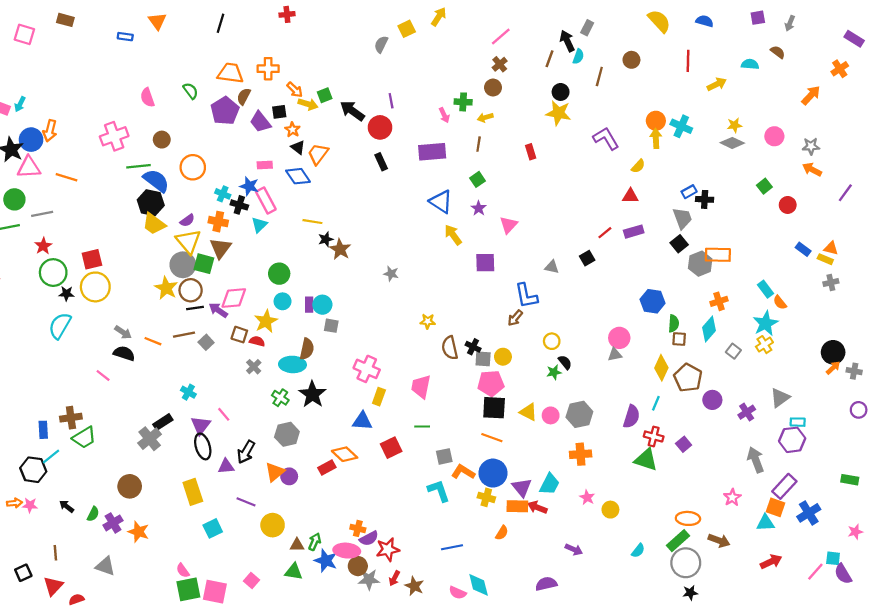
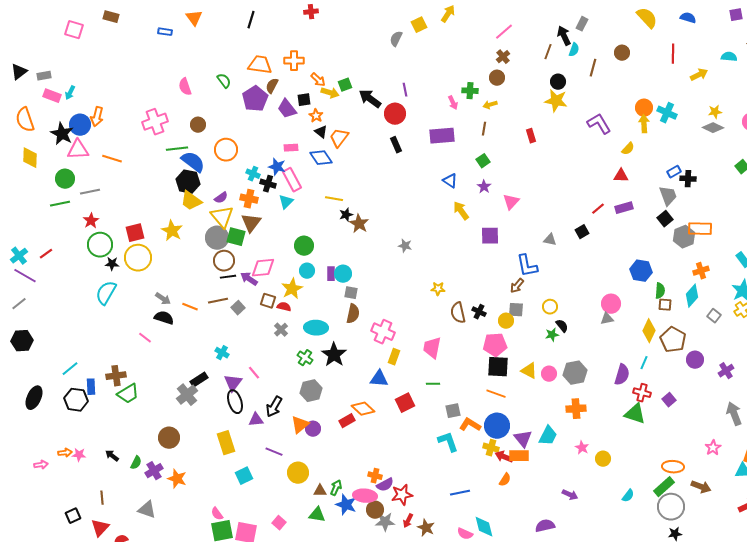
blue triangle: (441, 202) -> (450, 181), size x0.7
yellow star: (166, 288) -> (172, 231), moved
brown semicircle: (307, 349) -> (353, 314), moved
gray square: (483, 359) -> (516, 310), moved
cyan line: (51, 456) -> (70, 369), moved
black hexagon: (33, 470) -> (76, 400), moved
red arrow: (537, 507) -> (504, 457), moved

